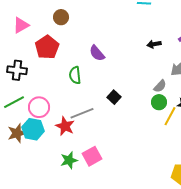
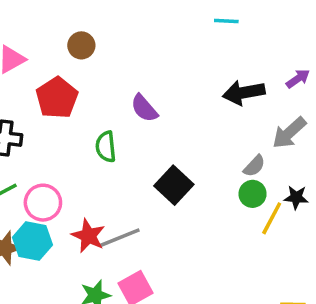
black arrow: (154, 44) -> (244, 93), size x1.6
black square: (114, 97) -> (174, 185), size x1.5
gray line: (82, 113) -> (120, 238), moved

